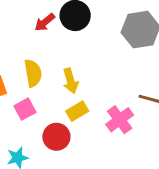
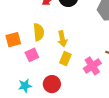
yellow rectangle: (77, 111) -> (65, 59), turned -40
red circle: (56, 137) -> (52, 84), moved

